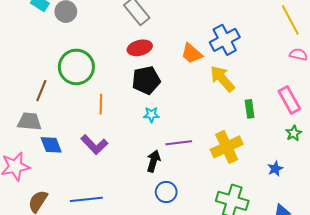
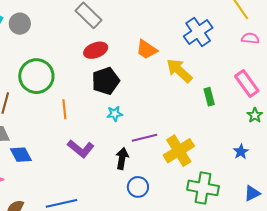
blue cross: (225, 40) -> (198, 32), moved
purple L-shape: (94, 145) -> (81, 149), moved
yellow cross: (227, 147) -> (179, 151), moved

